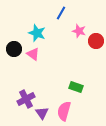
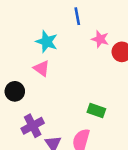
blue line: (61, 13) -> (77, 16), turned -40
black circle: (14, 49) -> (15, 91), moved

